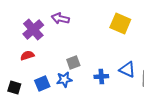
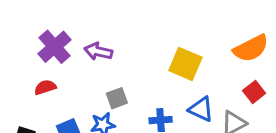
purple arrow: (60, 18) -> (98, 51), moved
yellow square: (120, 24) -> (185, 64), moved

